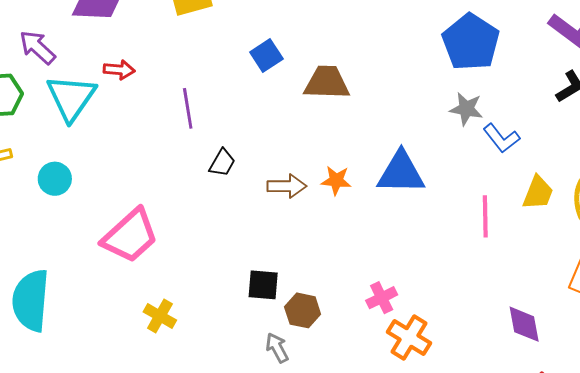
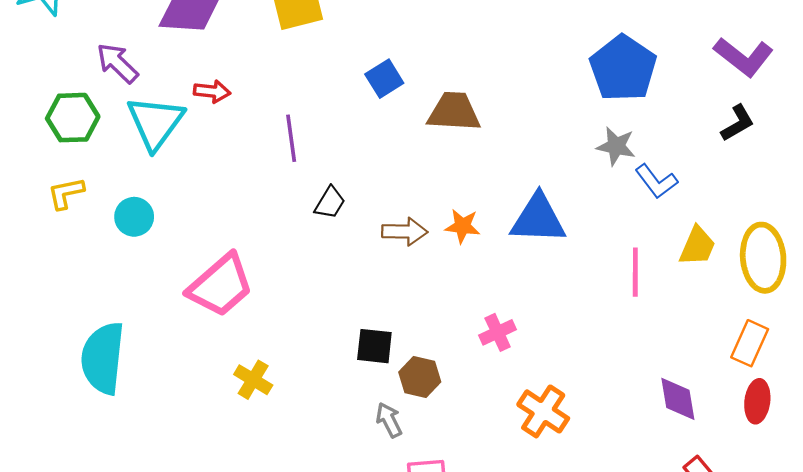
pink cross: (382, 298) -> (498, 332), moved

